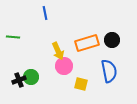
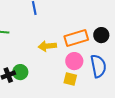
yellow arrow: (58, 51) -> (47, 46), turned 108
pink circle: (64, 66) -> (74, 61), moved

